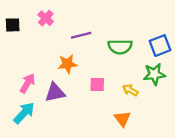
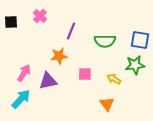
purple line: (81, 35) -> (71, 31), turned -54
blue square: (160, 46) -> (140, 40), turned 30

